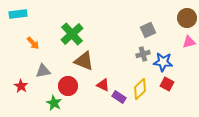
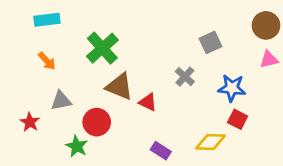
cyan rectangle: (18, 14) -> (47, 20), moved
gray cross: (143, 54) -> (185, 77), moved, turned -32
red triangle: (103, 85) -> (148, 102), moved
yellow diamond: (140, 89) -> (210, 142), moved, turned 45
purple rectangle: (119, 97) -> (161, 151), moved

